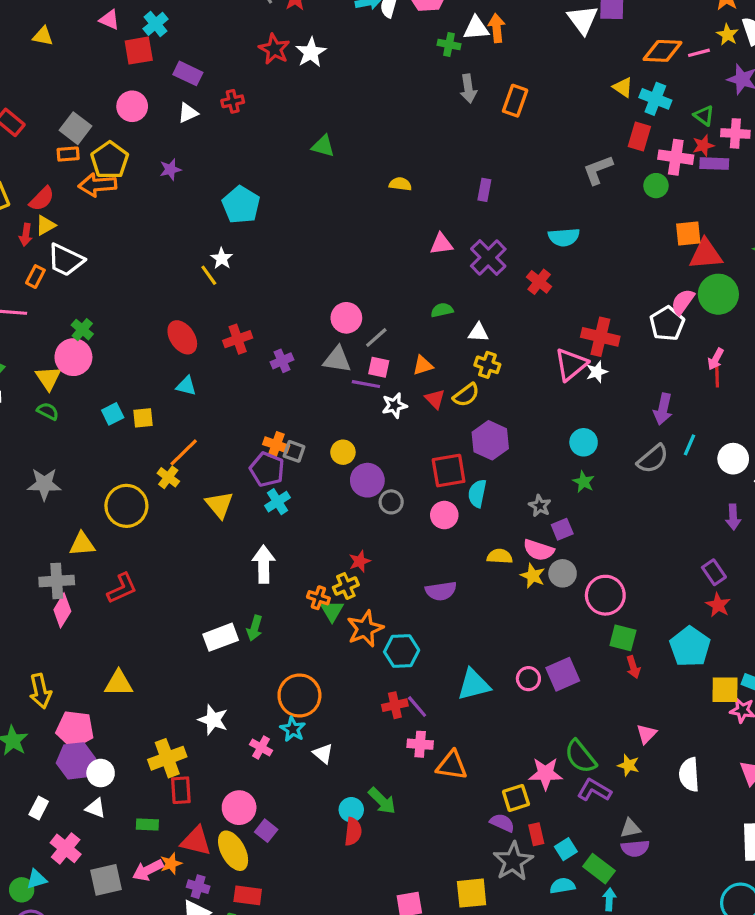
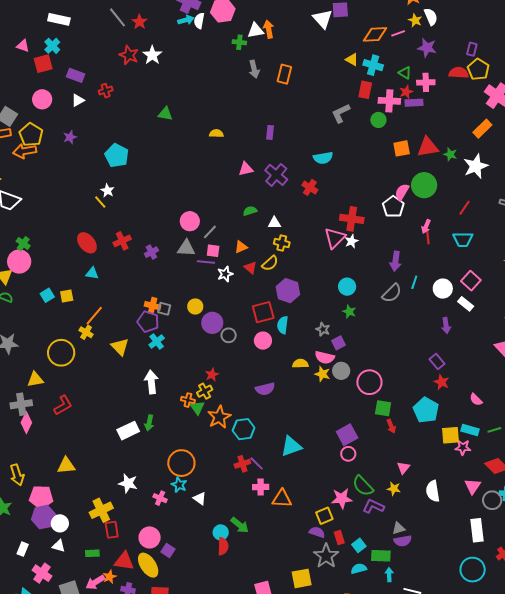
red triangle: (706, 254) -> (428, 147), moved
pink circle: (528, 679) -> (348, 454), moved
green rectangle: (599, 869) -> (381, 556), turned -30

